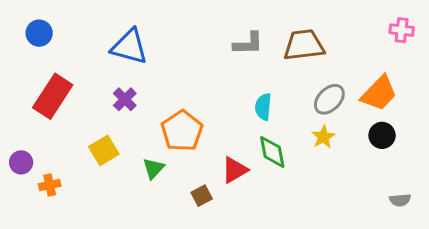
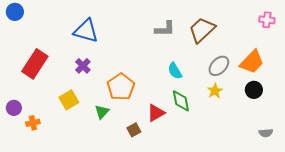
blue circle: (39, 33) -> (15, 12), moved
brown trapezoid: (304, 45) -> (202, 30), turned -36
cyan semicircle: (263, 107) -> (175, 71), turned -36

